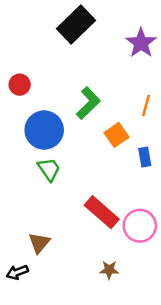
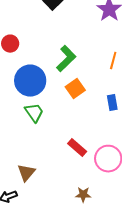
orange square: (117, 135) -> (75, 89), moved
red rectangle: (102, 212) -> (77, 148), size x0.7

